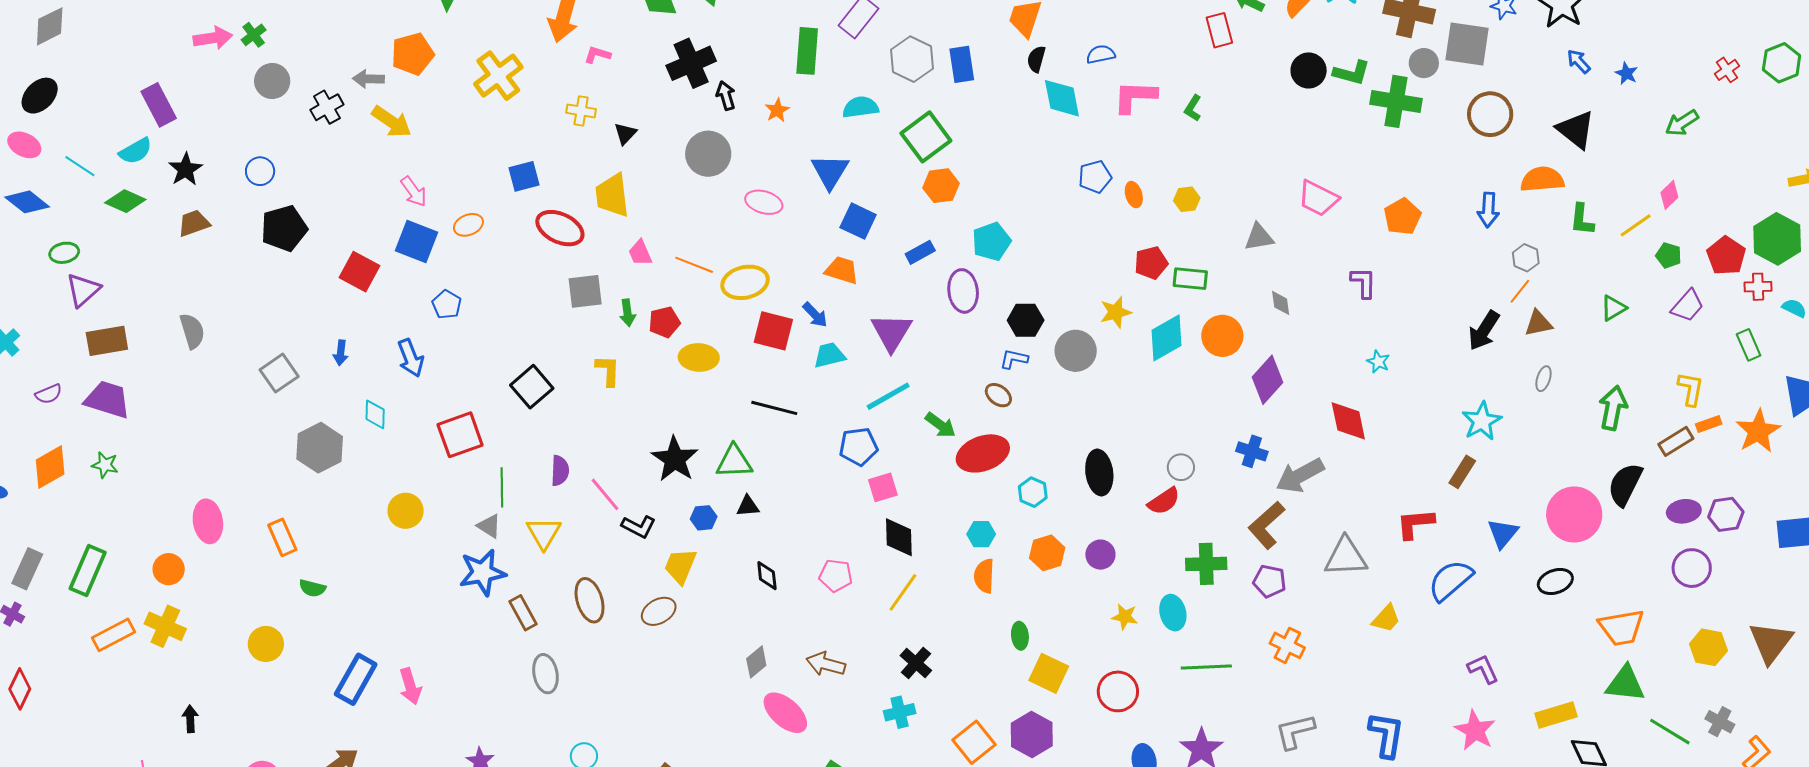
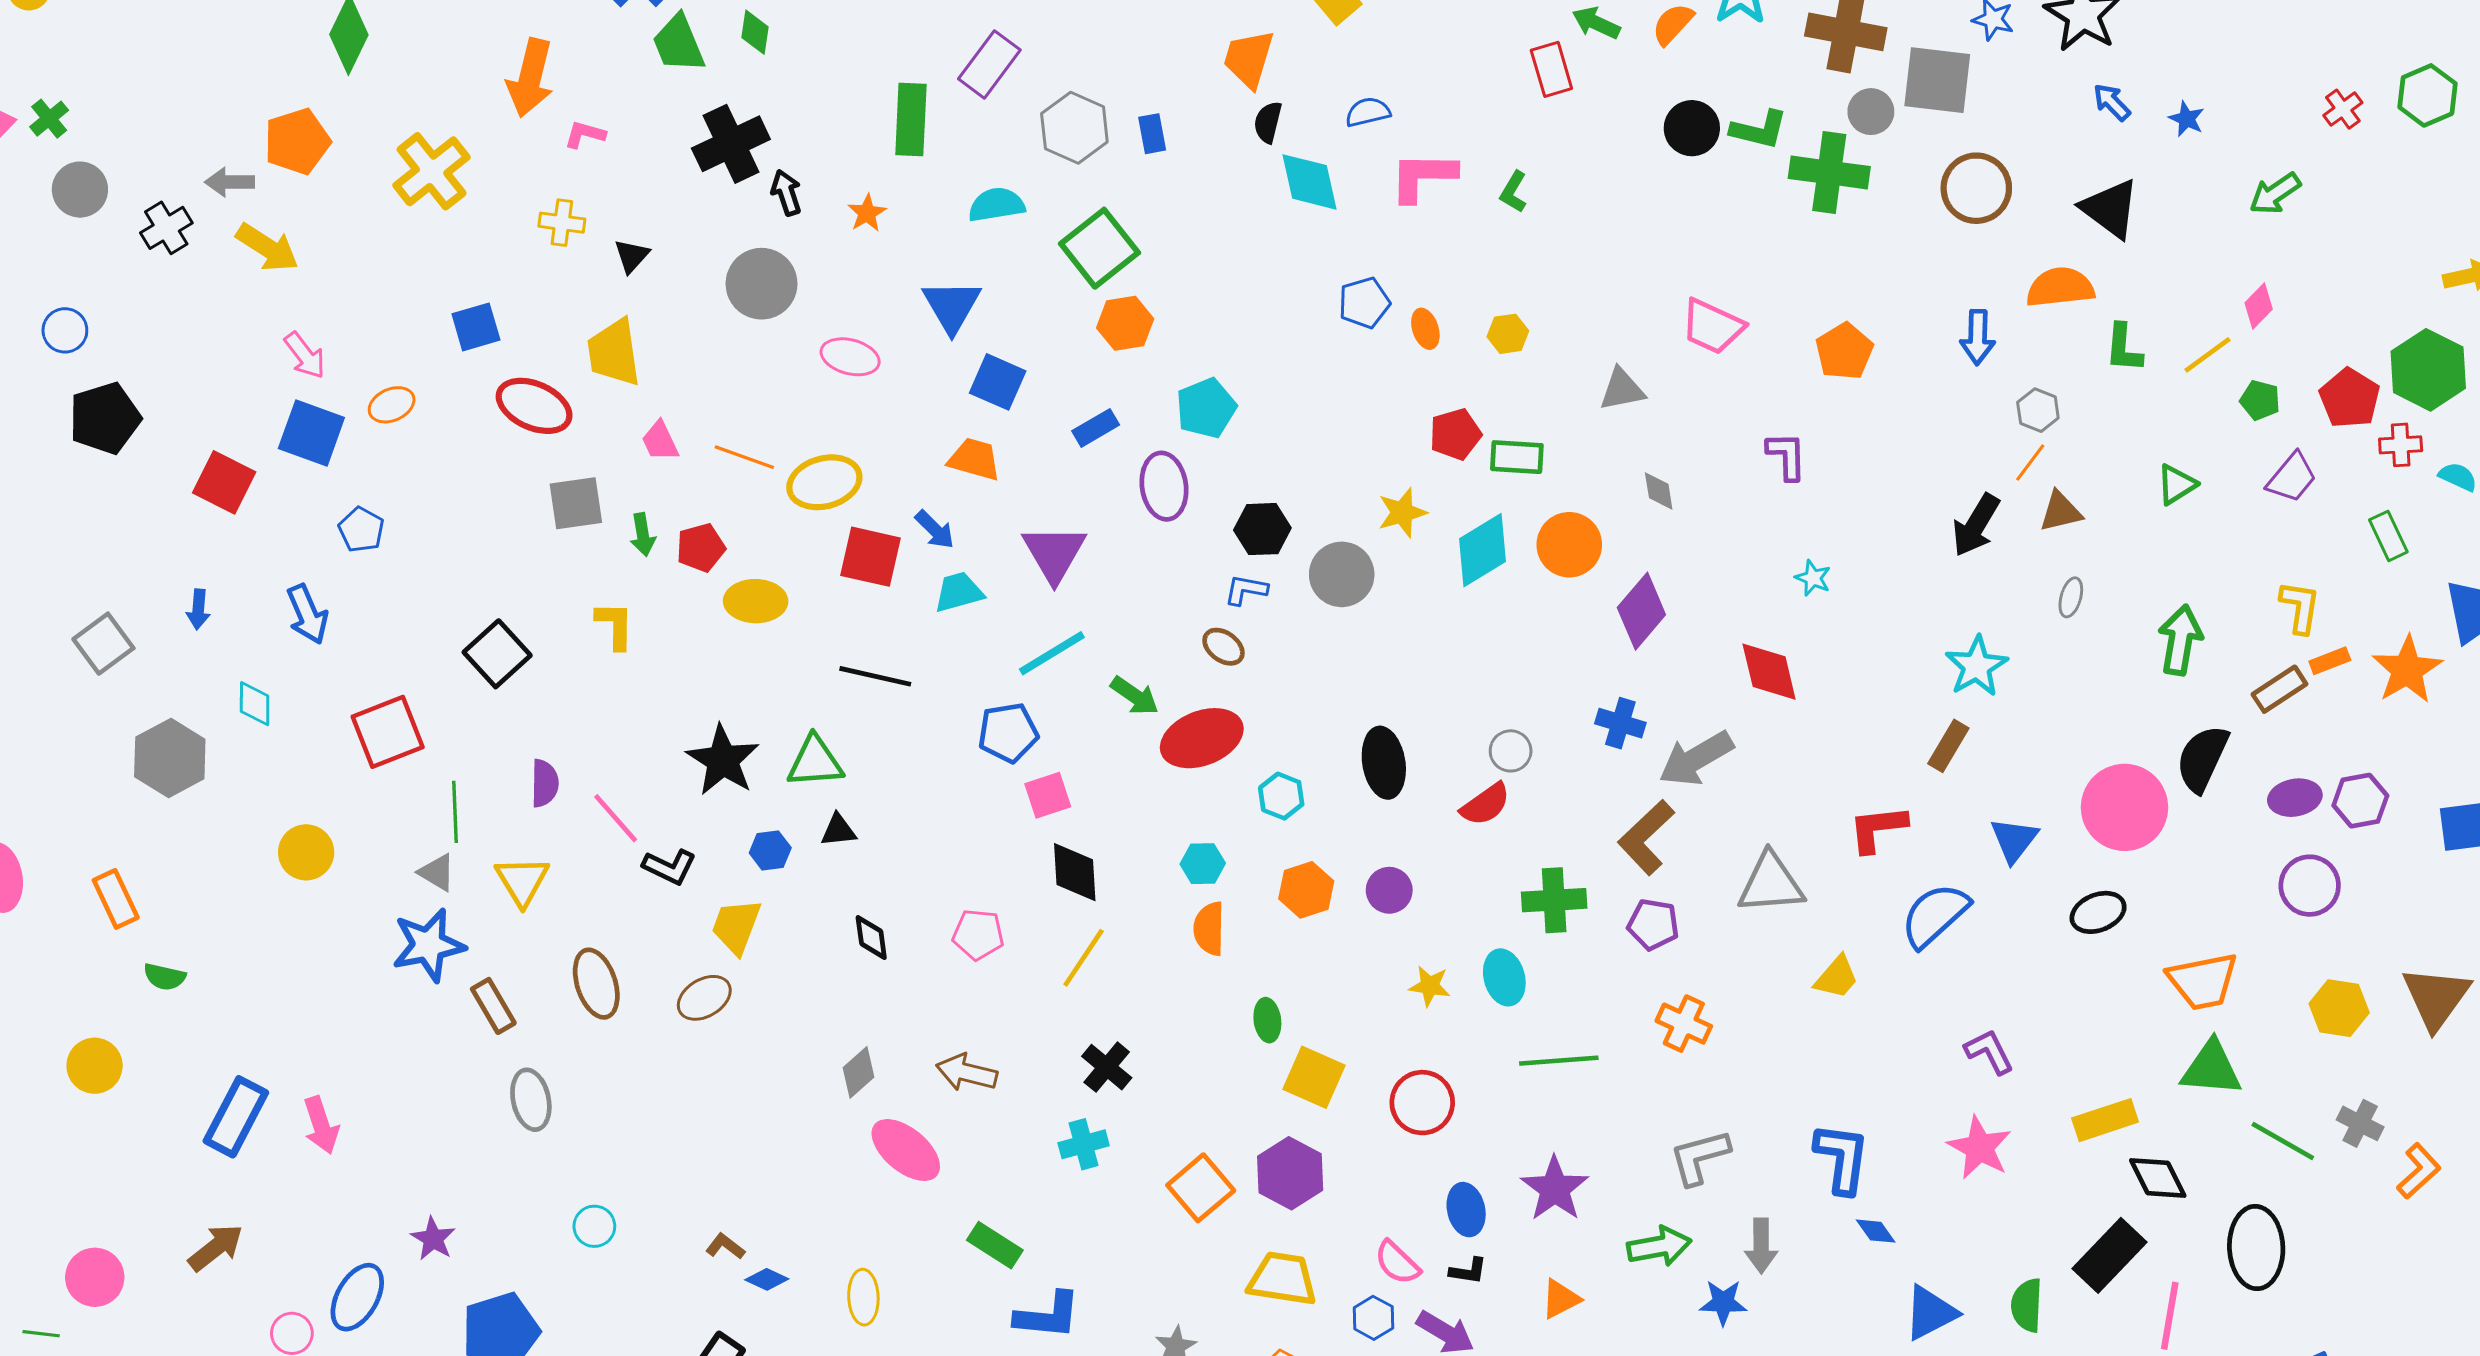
blue rectangle: (962, 64) -> (1152, 134), size x0.7

